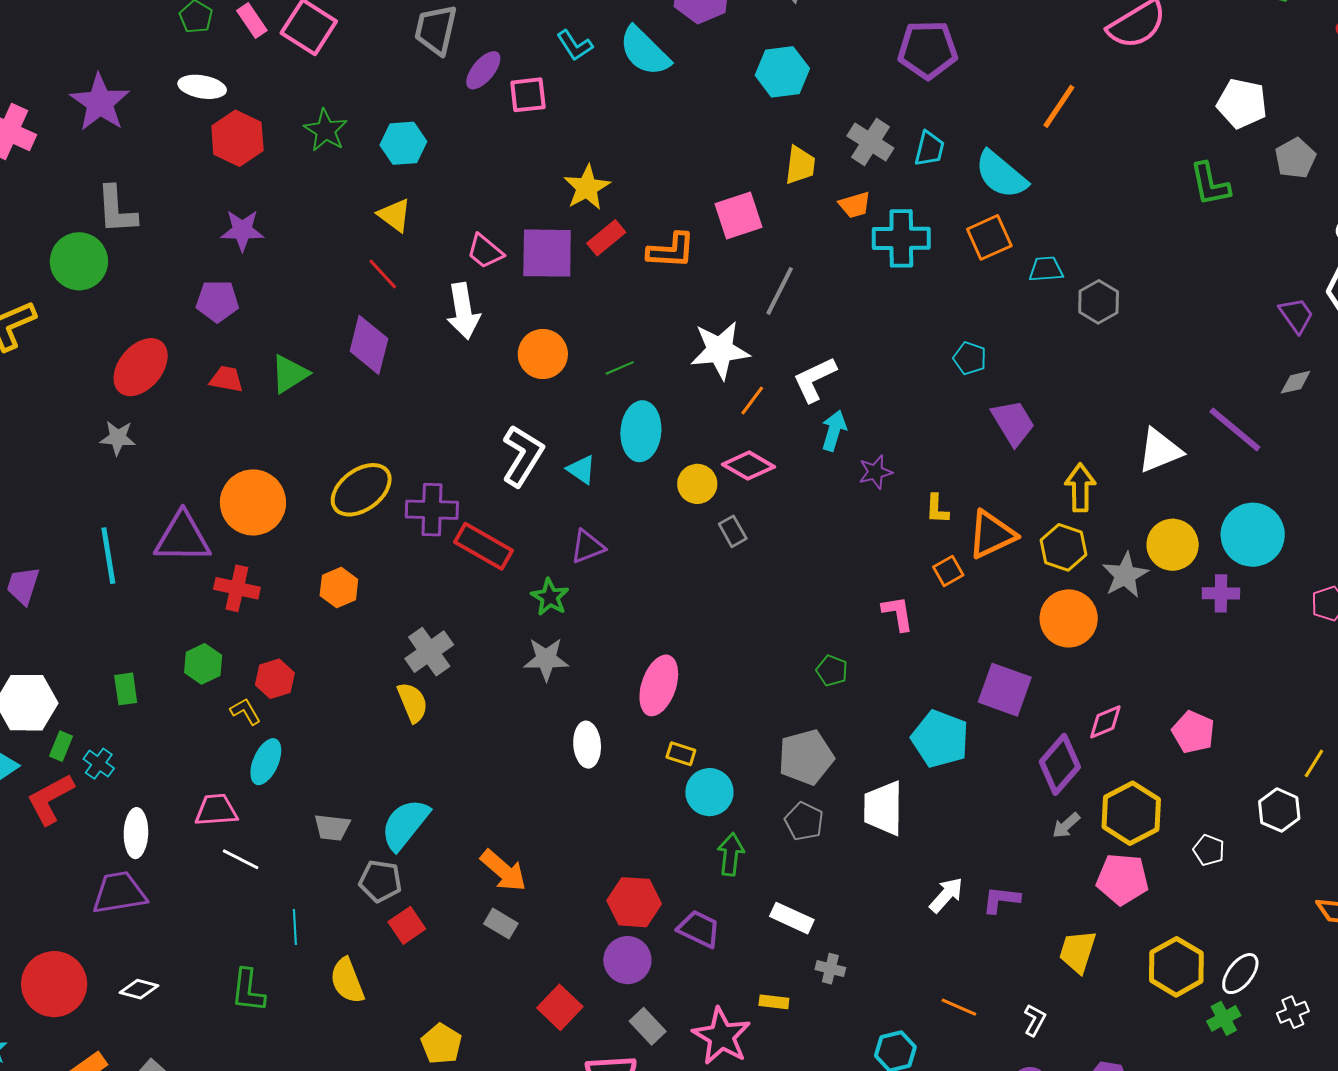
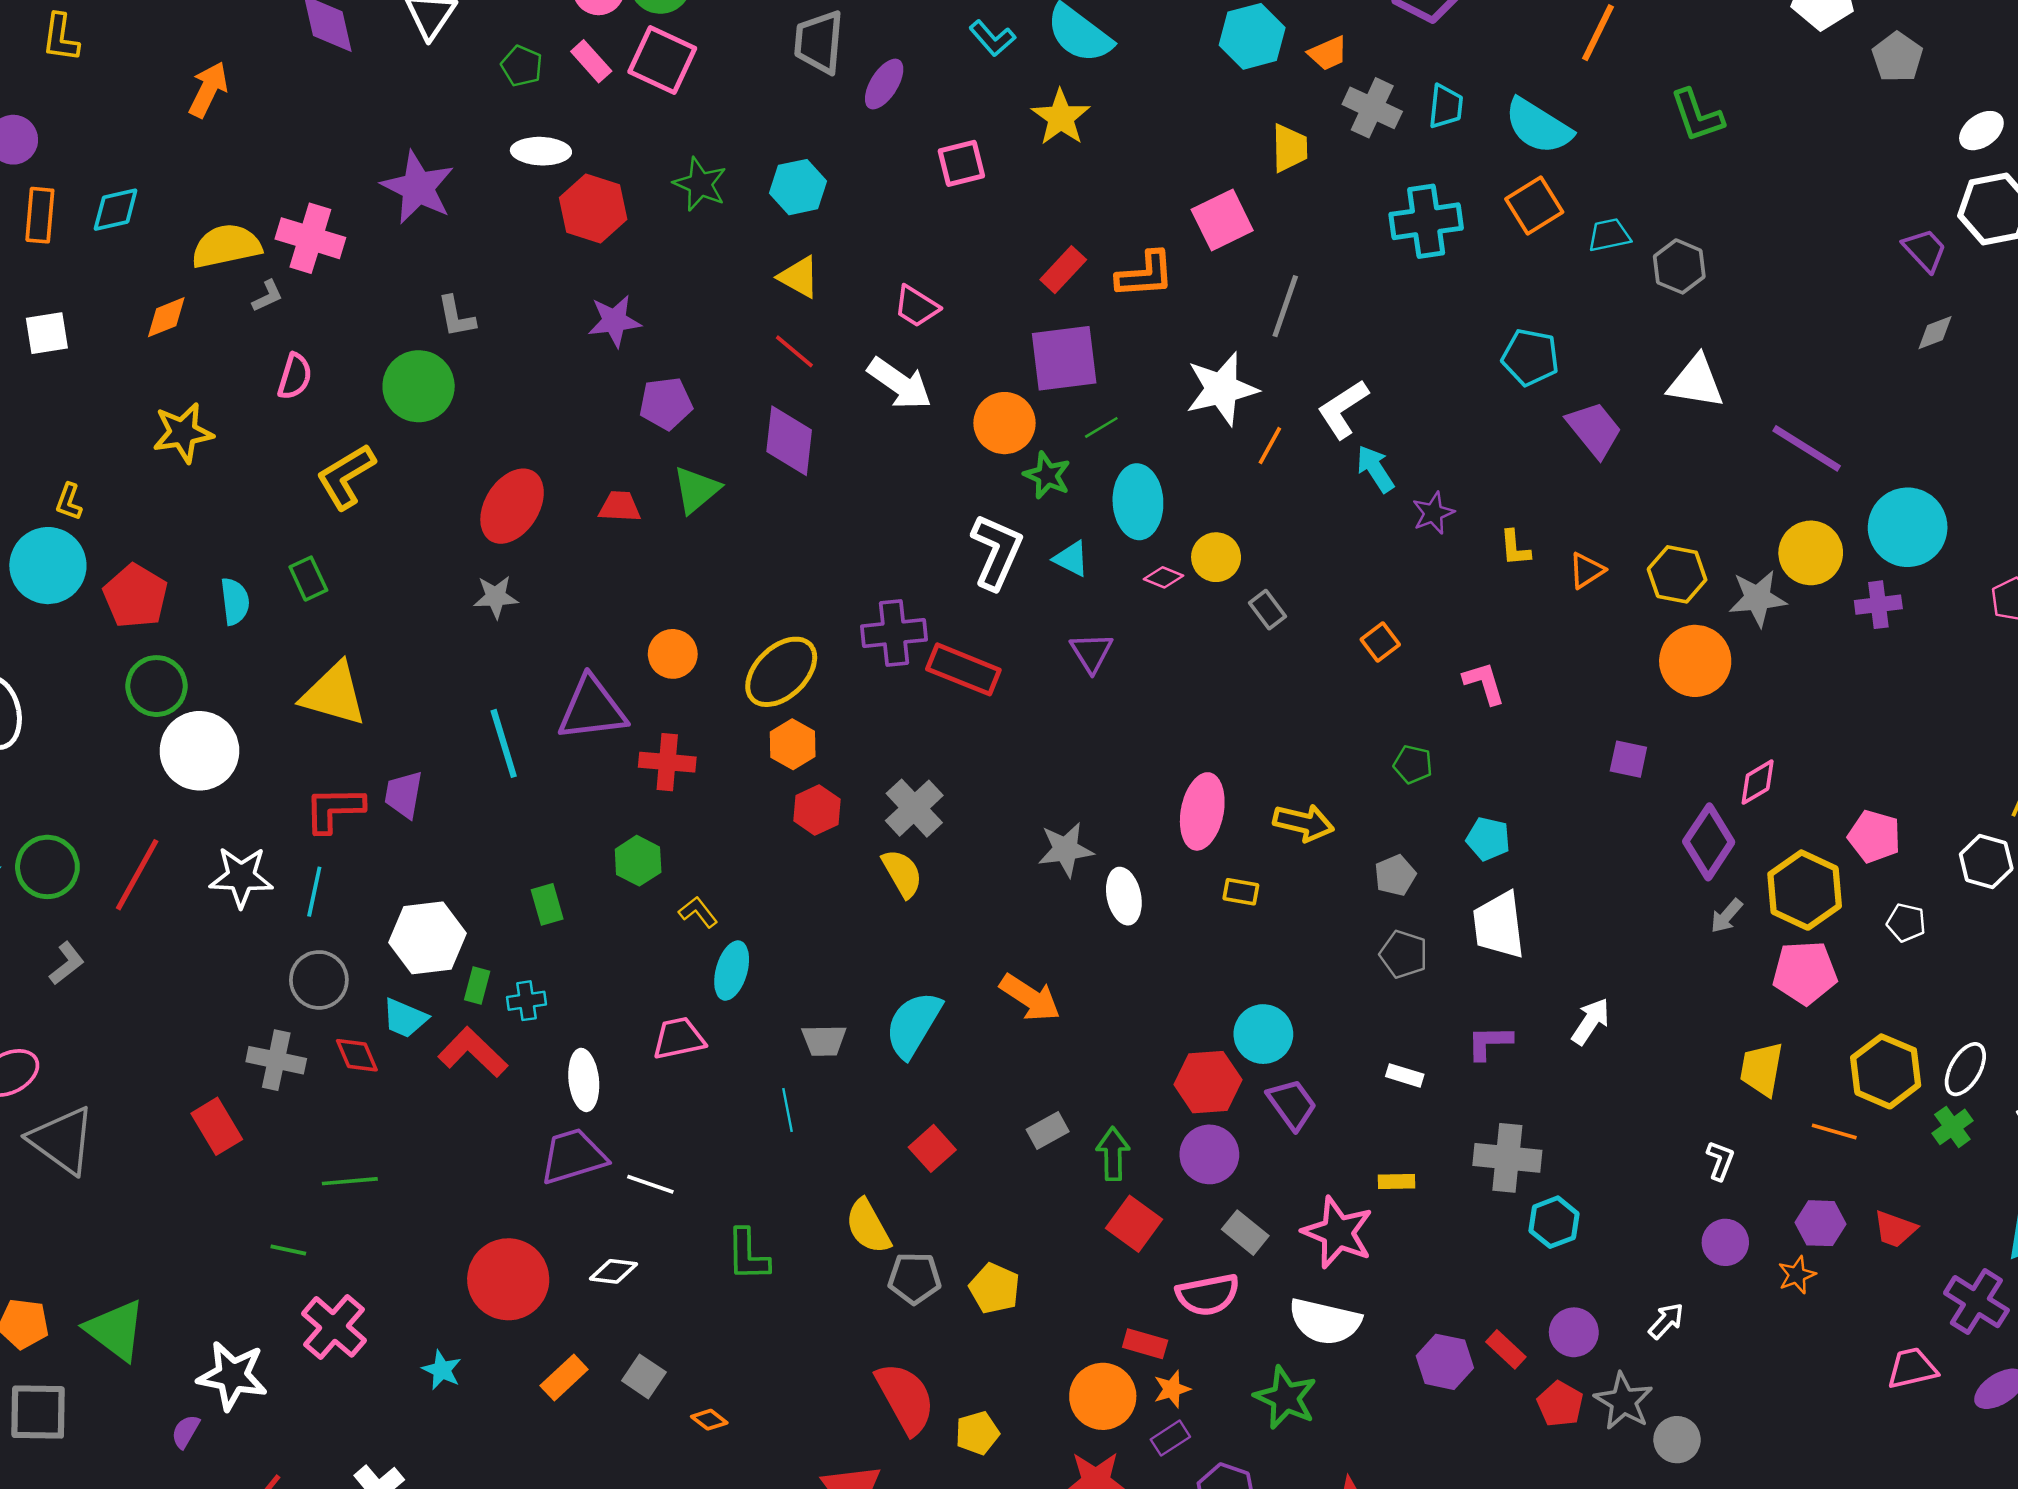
pink square: (528, 95) -> (961, 163), moved
green L-shape: (1210, 184) -> (1697, 115), moved
yellow star: (587, 188) -> (1061, 117), moved
orange trapezoid: (855, 205) -> (1328, 53), moved
gray L-shape: (117, 210) -> (456, 317), size x0.7
purple square: (547, 253) -> (1064, 358), moved
purple pentagon: (217, 301) -> (666, 403), moved
white arrow: (463, 311) -> (900, 383), turned -38
cyan pentagon: (970, 358) -> (1530, 357), size x1.4
purple line: (1235, 429) -> (1807, 448), moved
cyan arrow: (834, 431) -> (1375, 469), turned -42
white triangle: (1160, 451) -> (1696, 382), moved, turned 39
pink diamond: (748, 466) -> (1164, 577), moved, size x0.6
yellow arrow: (1080, 488) -> (1304, 823), moved, turned 111
yellow ellipse: (361, 490) -> (781, 672), moved
orange circle: (253, 502) -> (673, 654), size x0.6
orange triangle: (992, 535) -> (1587, 570), size x0.6
purple triangle: (587, 547) -> (1091, 652), turned -33
orange square: (948, 571) -> (1380, 642), moved
gray star: (1125, 575) -> (1758, 598), turned 30
green star: (550, 597) -> (1047, 475), moved
gray star: (546, 659) -> (1066, 849), moved
red hexagon: (275, 679) -> (817, 810), moved
purple square: (1005, 690) -> (1628, 759), size x0.6
pink pentagon: (1193, 732) -> (1874, 836), moved
cyan pentagon: (940, 739) -> (1488, 839), moved, size x0.6
gray pentagon: (806, 757) -> (1395, 875), size x0.6
cyan cross: (99, 764) -> (526, 1001), turned -36
cyan circle: (709, 792) -> (1263, 1034), moved
red L-shape: (50, 799) -> (473, 1052), turned 80
green arrow: (731, 854) -> (1113, 1154), moved
white line: (241, 859) -> (650, 1184), moved
orange arrow: (504, 871) -> (1030, 998), moved
gray pentagon: (380, 881) -> (914, 1278), moved
purple L-shape: (1001, 900) -> (1489, 1043), moved
white rectangle: (792, 918) -> (1405, 1075), size x0.7
gray rectangle: (501, 924) -> (1048, 1131), turned -52
cyan line: (295, 927) -> (787, 1110), moved
purple trapezoid: (699, 929) -> (1292, 1104), turned 36
gray cross: (830, 969) -> (1507, 1158), moved, size x1.8
orange line: (959, 1007) -> (1834, 1131), moved

